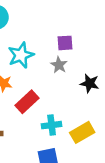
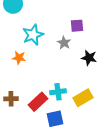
purple square: (65, 43) -> (77, 26), moved
red rectangle: (27, 102) -> (38, 102), moved

